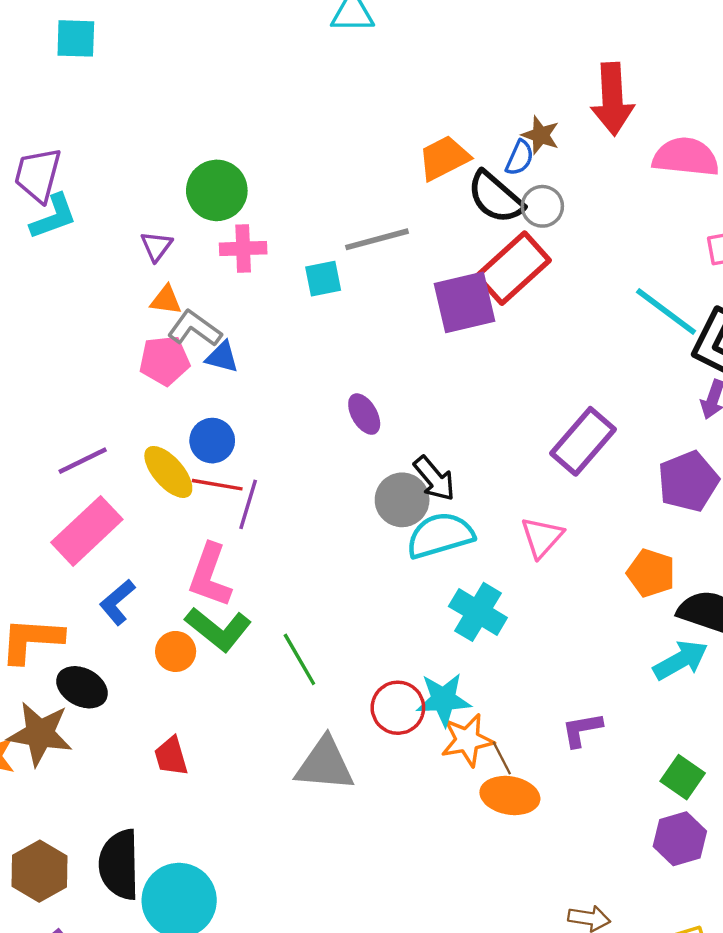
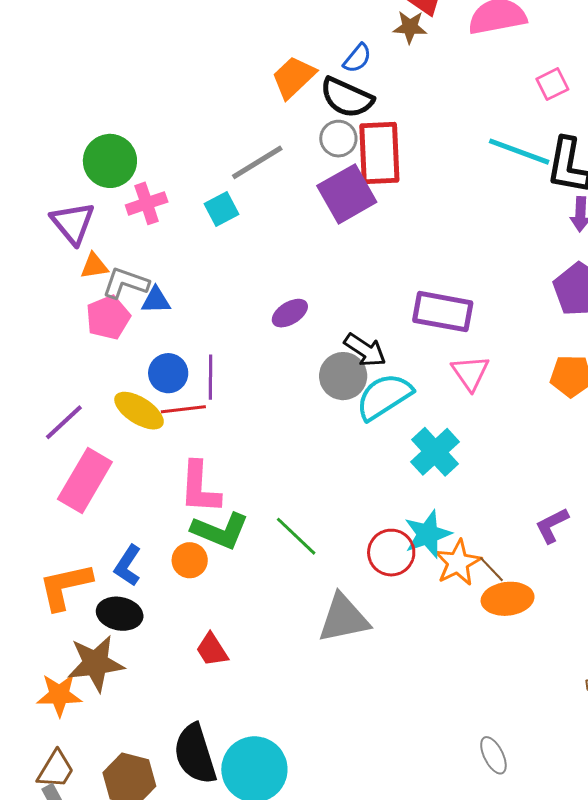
brown star: (541, 135) -> (410, 27), moved
blue semicircle: (520, 158) -> (357, 58), turned 32
gray circle: (542, 206) -> (338, 139), moved
purple triangle: (156, 246) -> (73, 223), size x1.6
red rectangle: (513, 268) -> (379, 153), turned -34
purple ellipse: (364, 414) -> (290, 313), turned -75
purple rectangle: (583, 441) -> (443, 312), moved, turned 76
purple line: (248, 504) -> (210, 377), moved
blue L-shape: (117, 602) -> (128, 566), moved
cyan cross: (478, 612) -> (435, 452), turned 33

